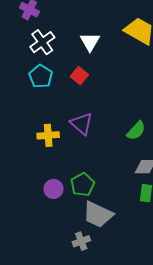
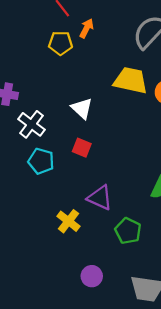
yellow cross: (48, 135) -> (68, 221), turned -30
green pentagon: (83, 185) -> (128, 231), moved

